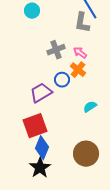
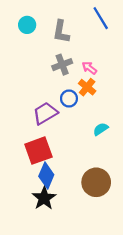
cyan circle: (32, 11) -> (27, 25), moved
gray L-shape: (82, 23) -> (61, 32), moved

